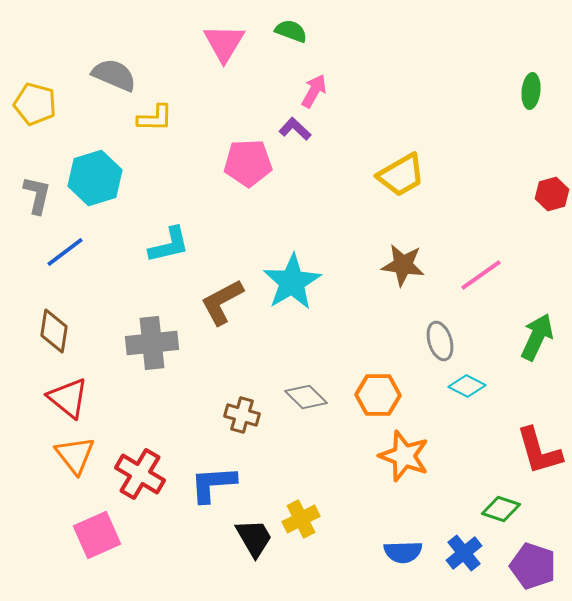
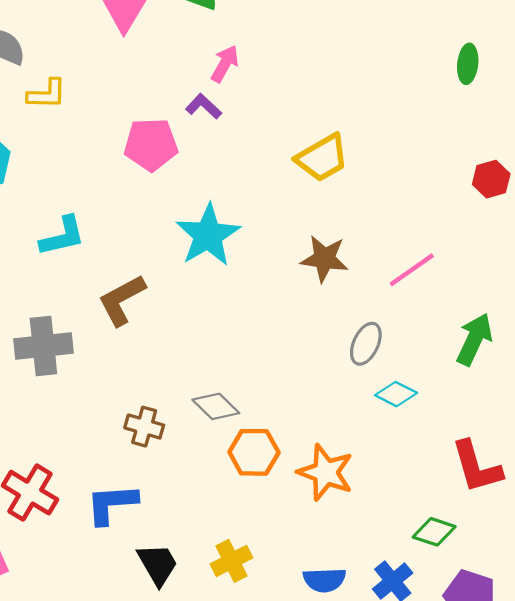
cyan star: (292, 282) -> (208, 235), moved
gray ellipse: (440, 341) -> (366, 344), turned 42
orange hexagon: (378, 395) -> (254, 452), moved
yellow cross: (301, 519) -> (231, 561), moved

